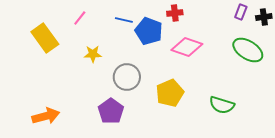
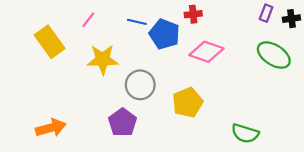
yellow star: (93, 54) -> (103, 59), size x1.6
green semicircle: (222, 105) -> (245, 133), moved

